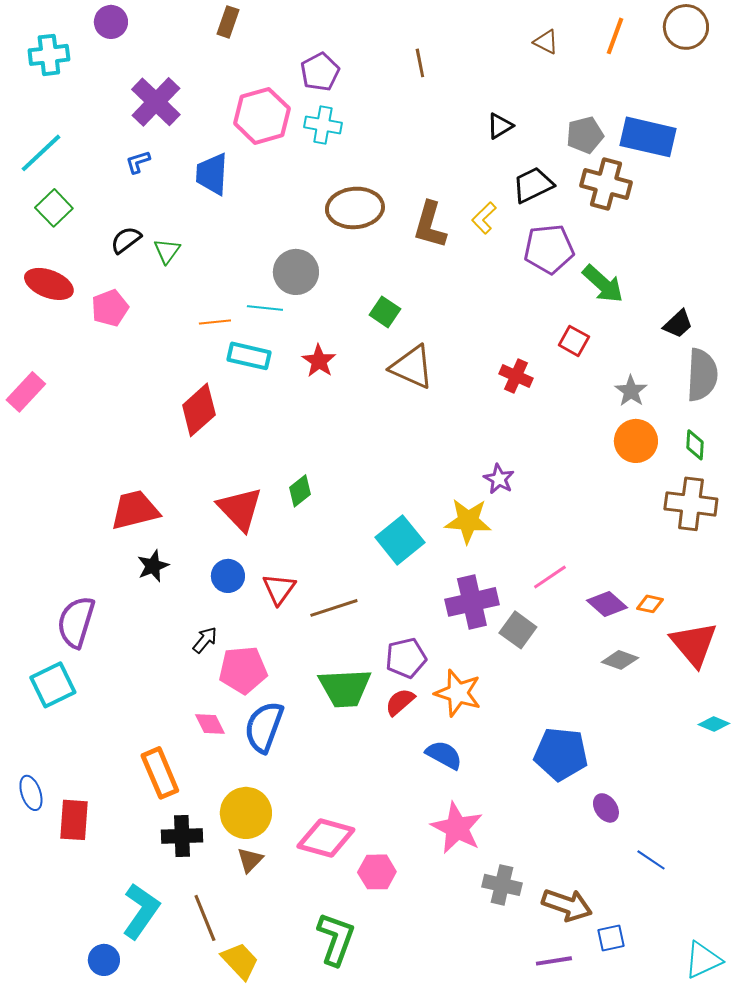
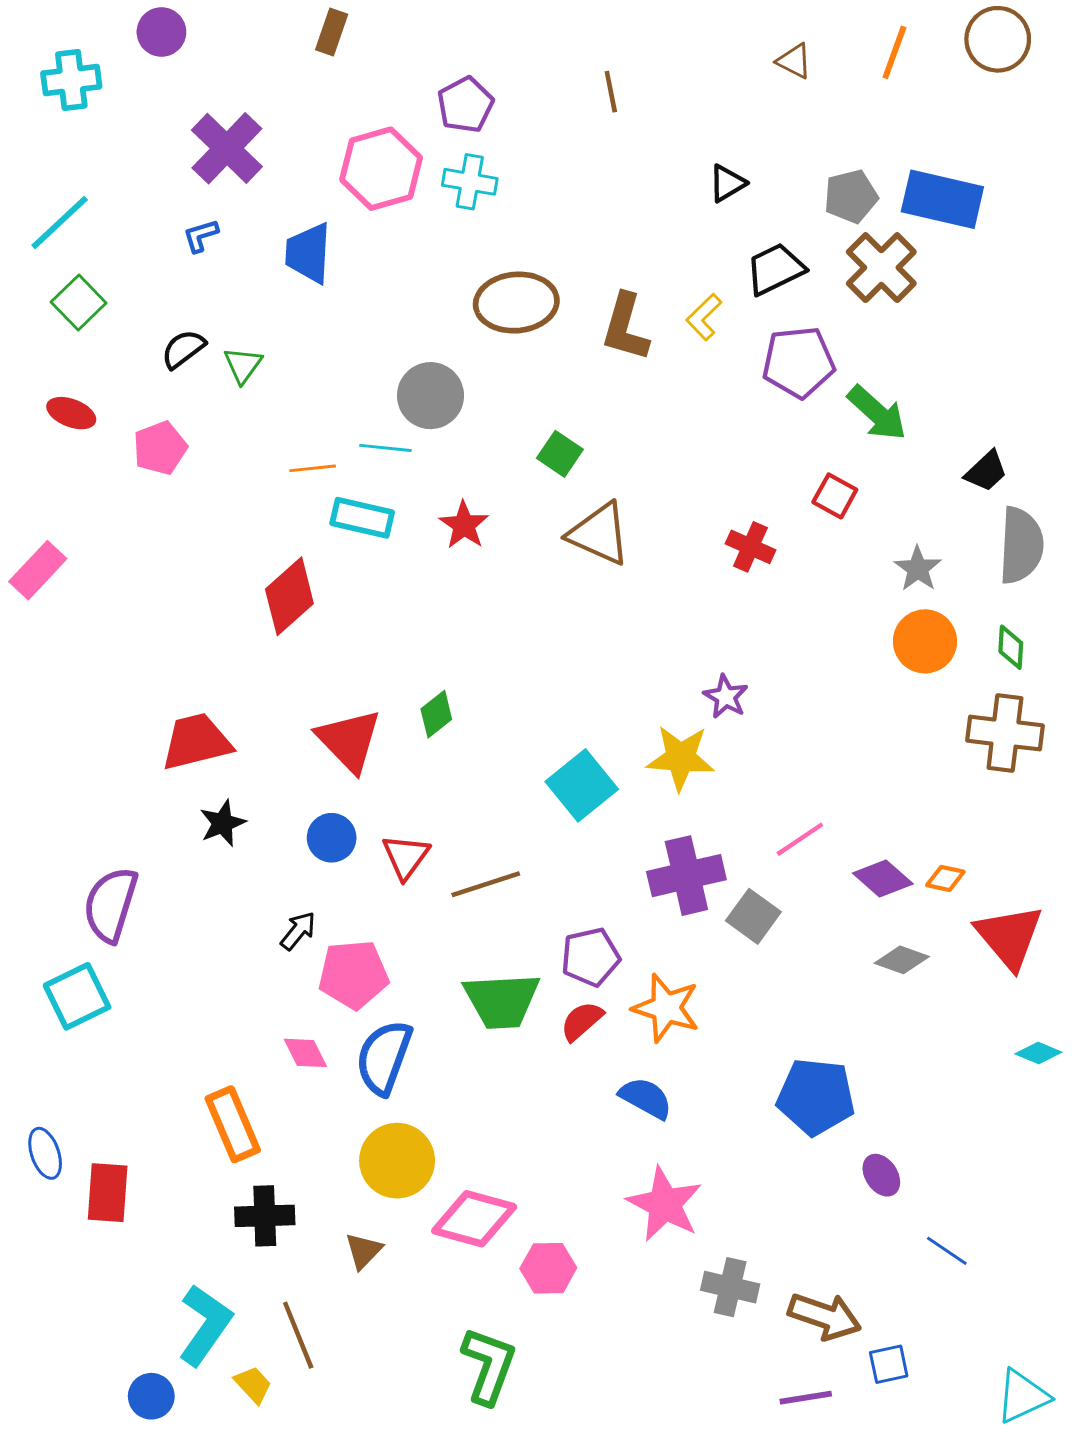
brown cross: (606, 184) -> (881, 268), turned 30
red ellipse: (49, 284) -> (71, 413), size x0.7
yellow circle: (246, 813) -> (397, 1161), moved
yellow trapezoid: (240, 961) -> (253, 1385), moved, size x0.7

